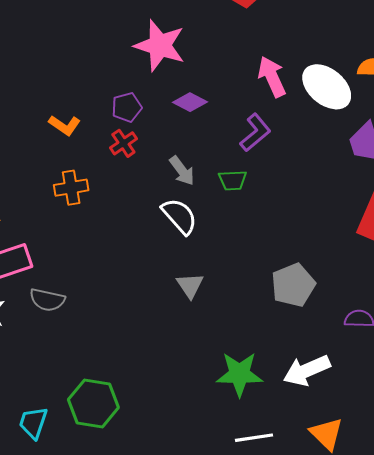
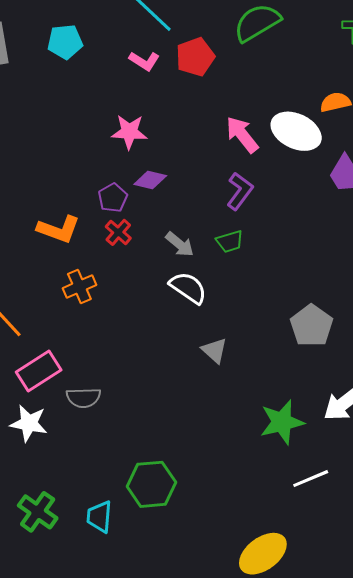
pink star: (160, 46) -> (129, 132), size x0.7
purple diamond: (190, 102) -> (150, 180), moved
orange L-shape: (65, 125) -> (59, 229), size x1.4

